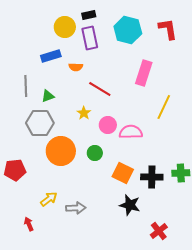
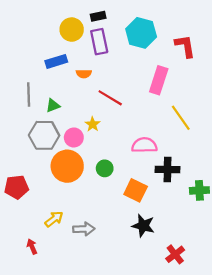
red L-shape: (168, 29) -> (185, 46), moved
yellow line: (164, 107) -> (181, 118), turned -60
pink circle: (108, 125) -> (74, 138), moved
black cross: (152, 177) -> (167, 169), moved

